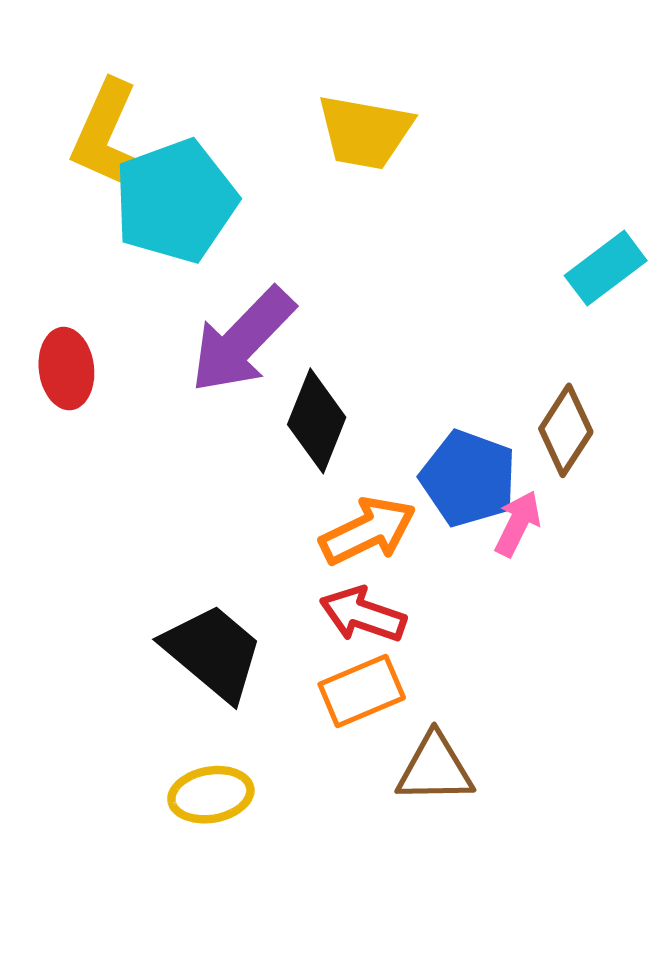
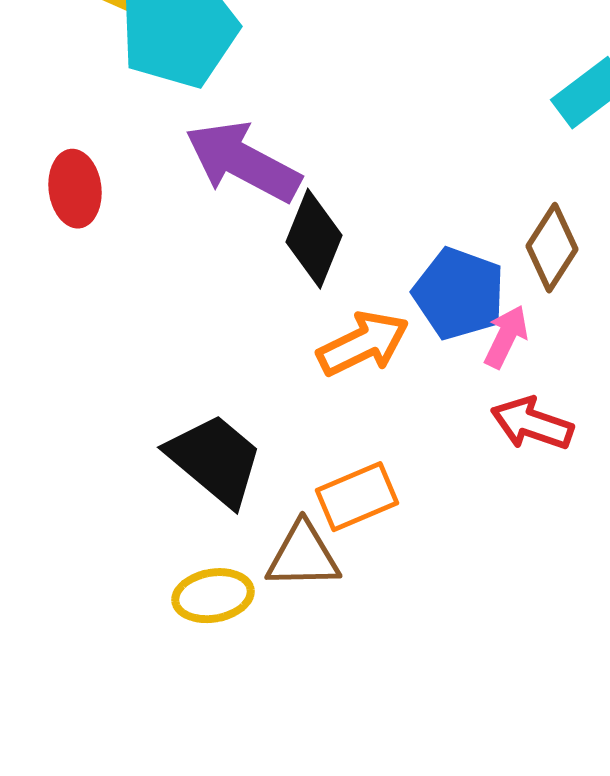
purple arrow: (242, 340) -> (243, 162), turned 74
red arrow: (363, 615) -> (532, 424), moved
brown triangle: (435, 769) -> (303, 556), moved

